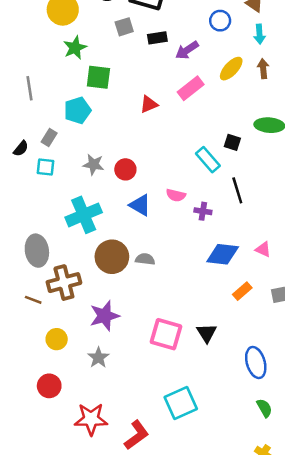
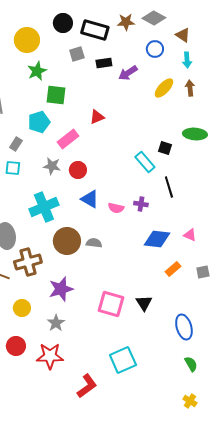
pink rectangle: (191, 88) -> (68, 139), moved
pink semicircle: (176, 195) -> (116, 208), moved
red star: (91, 419) -> (50, 356), moved

